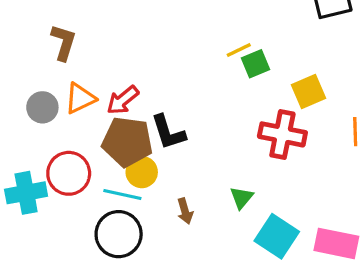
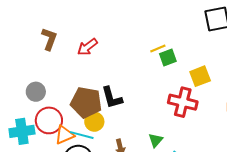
orange triangle: (80, 98) -> (65, 135), moved
red arrow: (123, 100) -> (87, 47), moved
gray circle: (42, 107) -> (36, 92), moved

